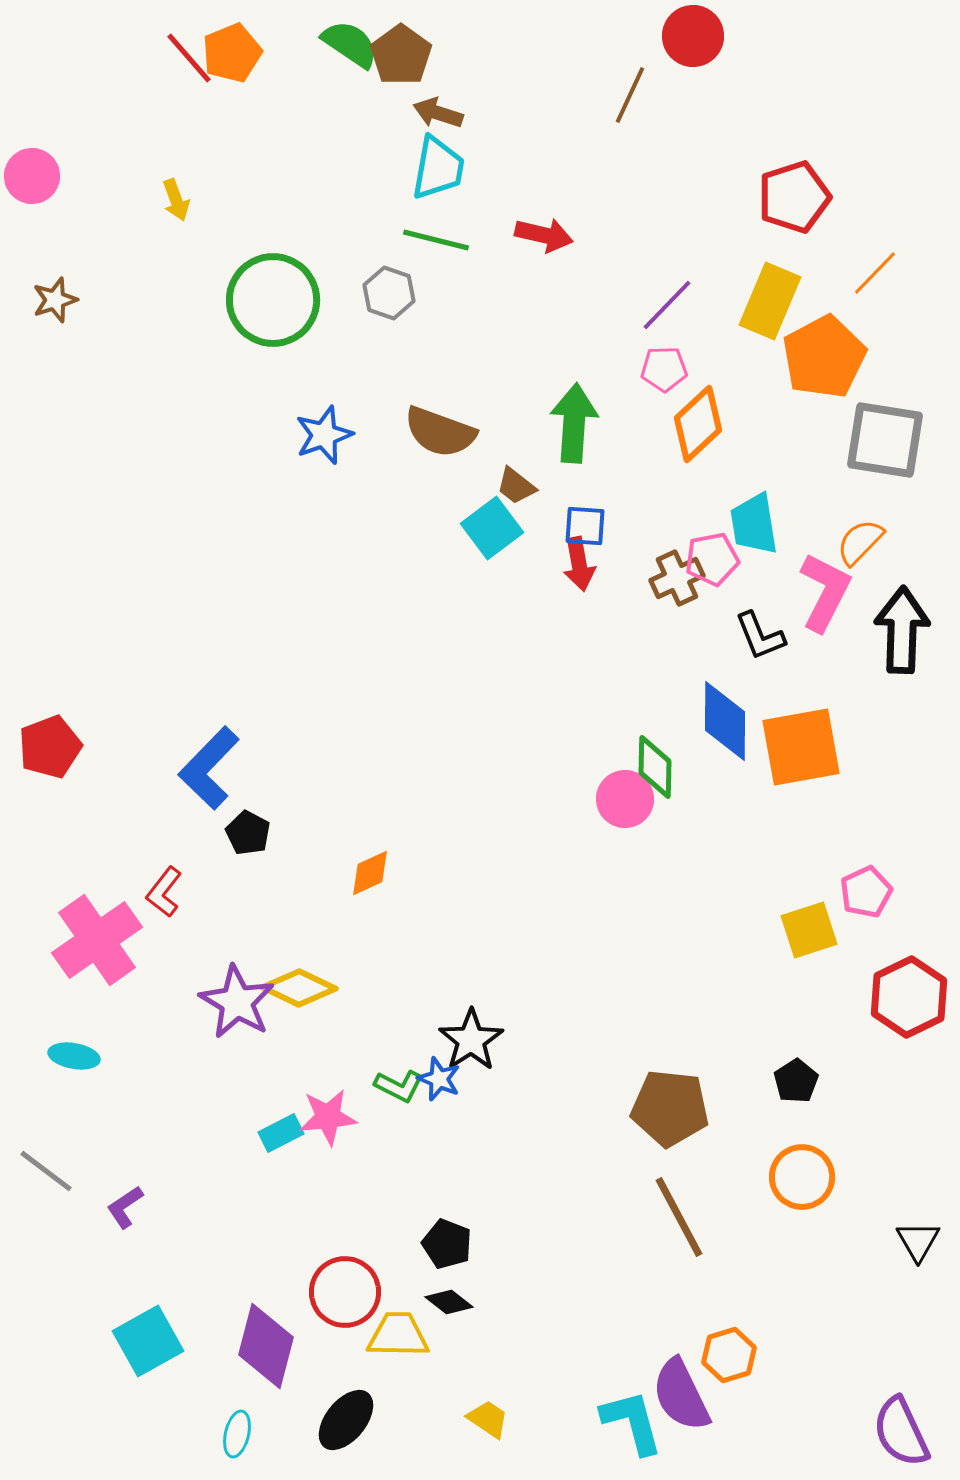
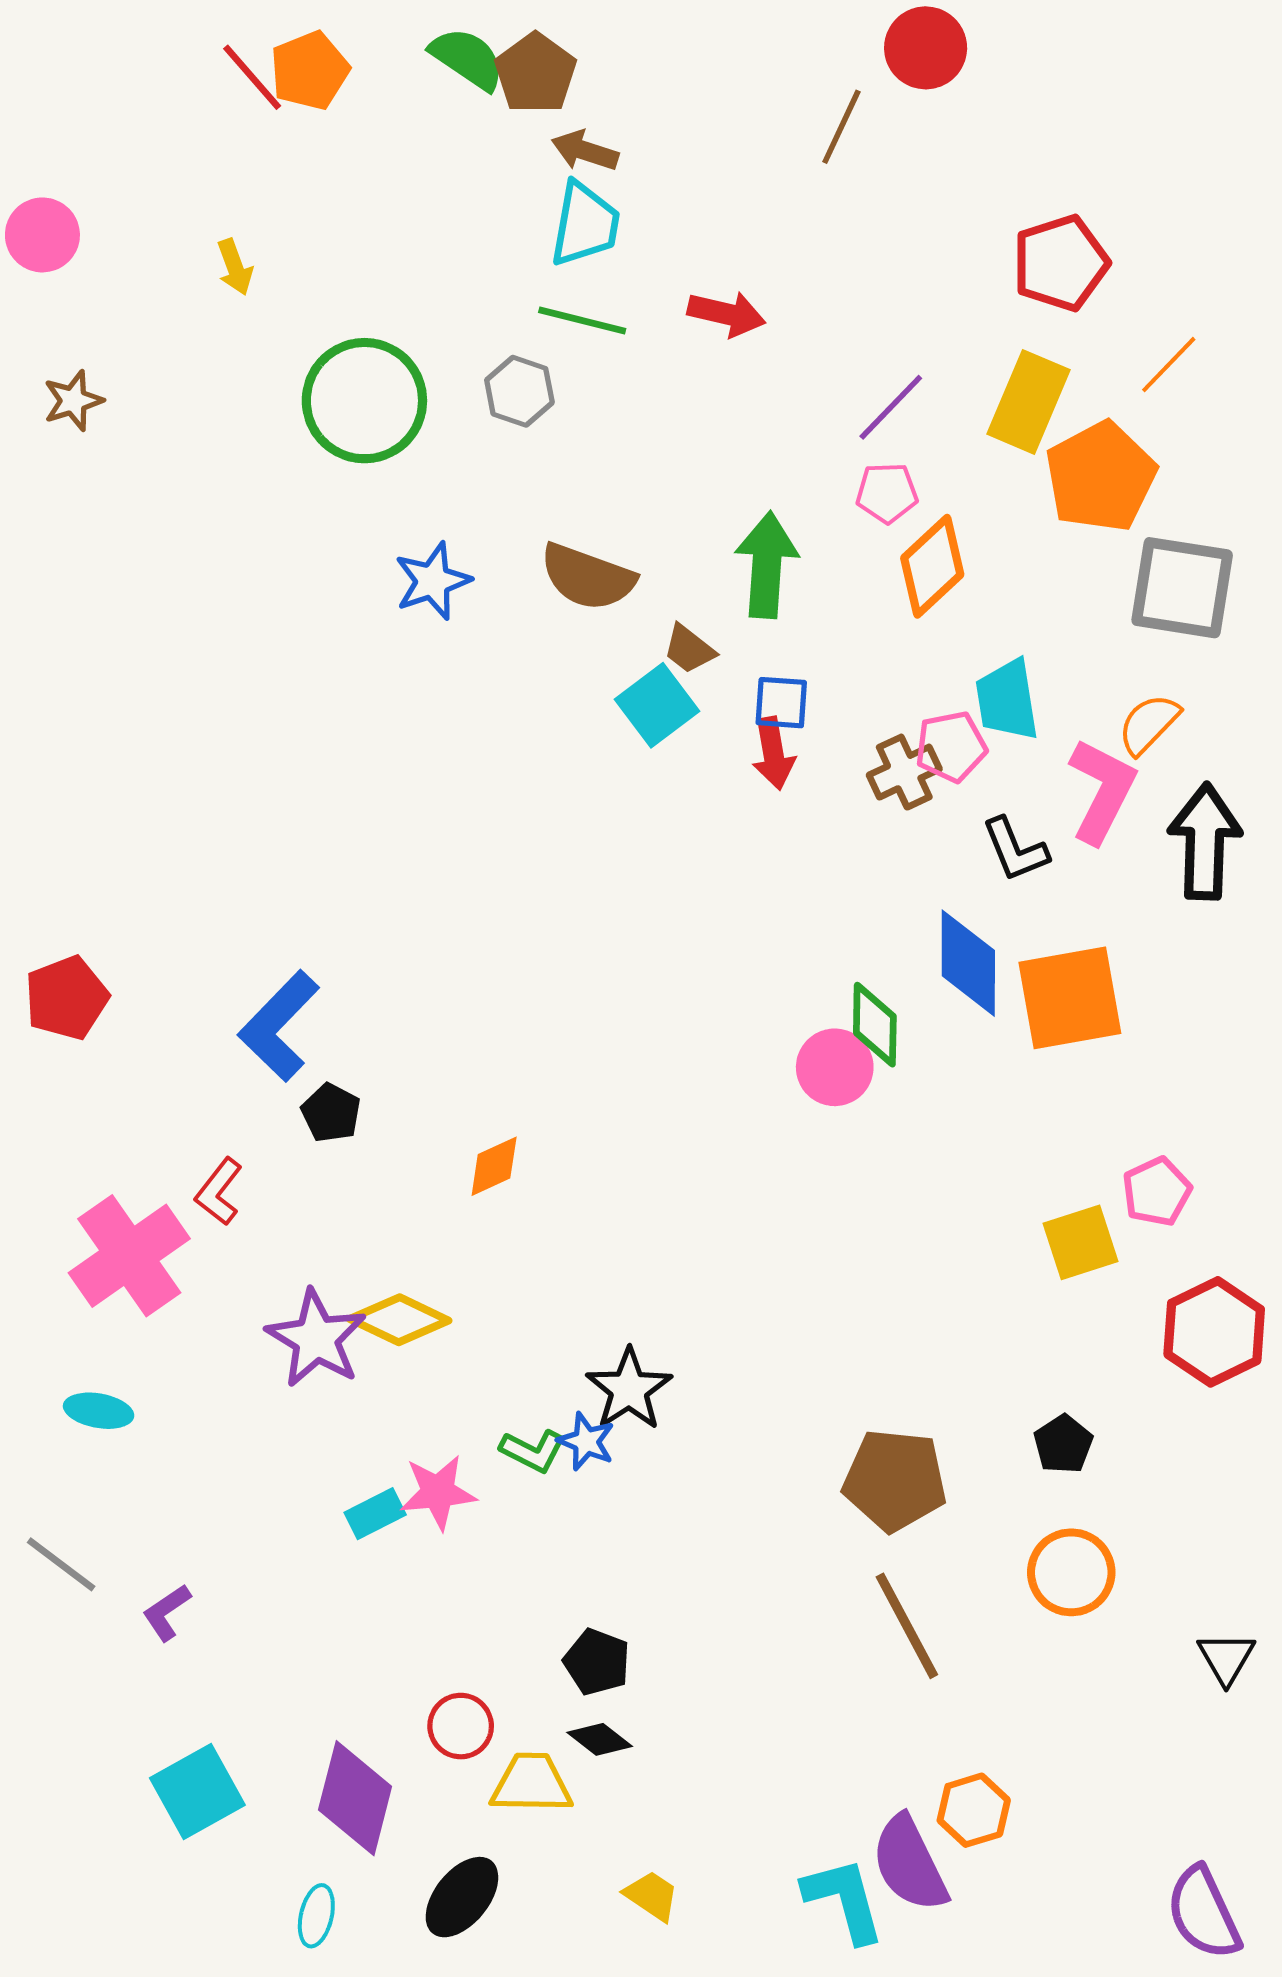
red circle: (345, 1292) -> (461, 1726), size x0.7

